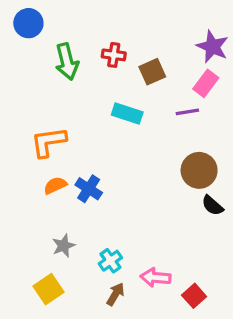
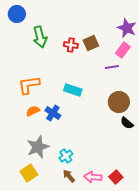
red cross: (114, 55) -> (71, 45), moved
cyan rectangle: (127, 113) -> (73, 90), moved
gray star: (64, 246) -> (38, 147), size x1.6
pink arrow: (156, 277) -> (93, 177), moved
brown arrow: (115, 294) -> (69, 176), turned -72

